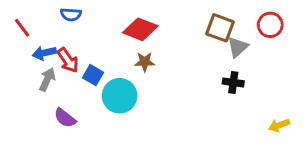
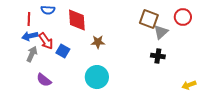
red line: (22, 28) -> (29, 19), moved, turned 40
red diamond: (140, 29) -> (77, 20), moved, turned 65
cyan circle: (120, 96) -> (97, 77), moved

